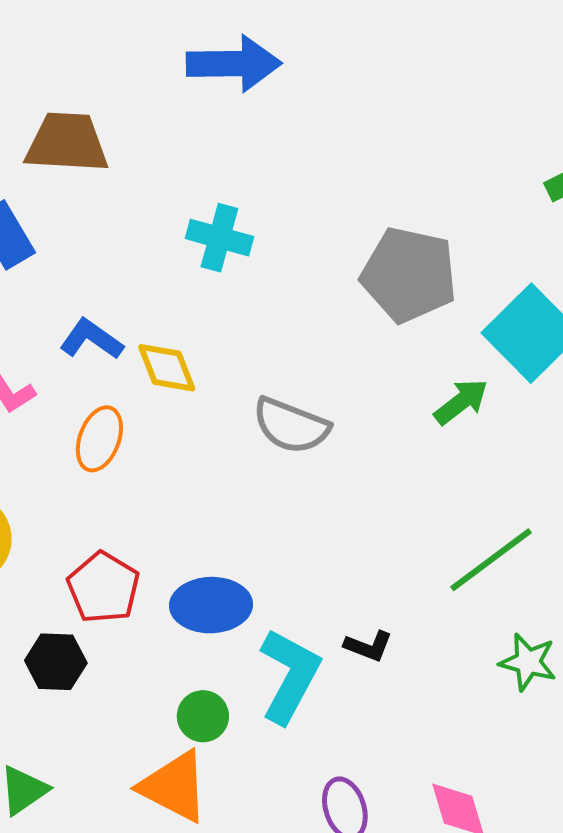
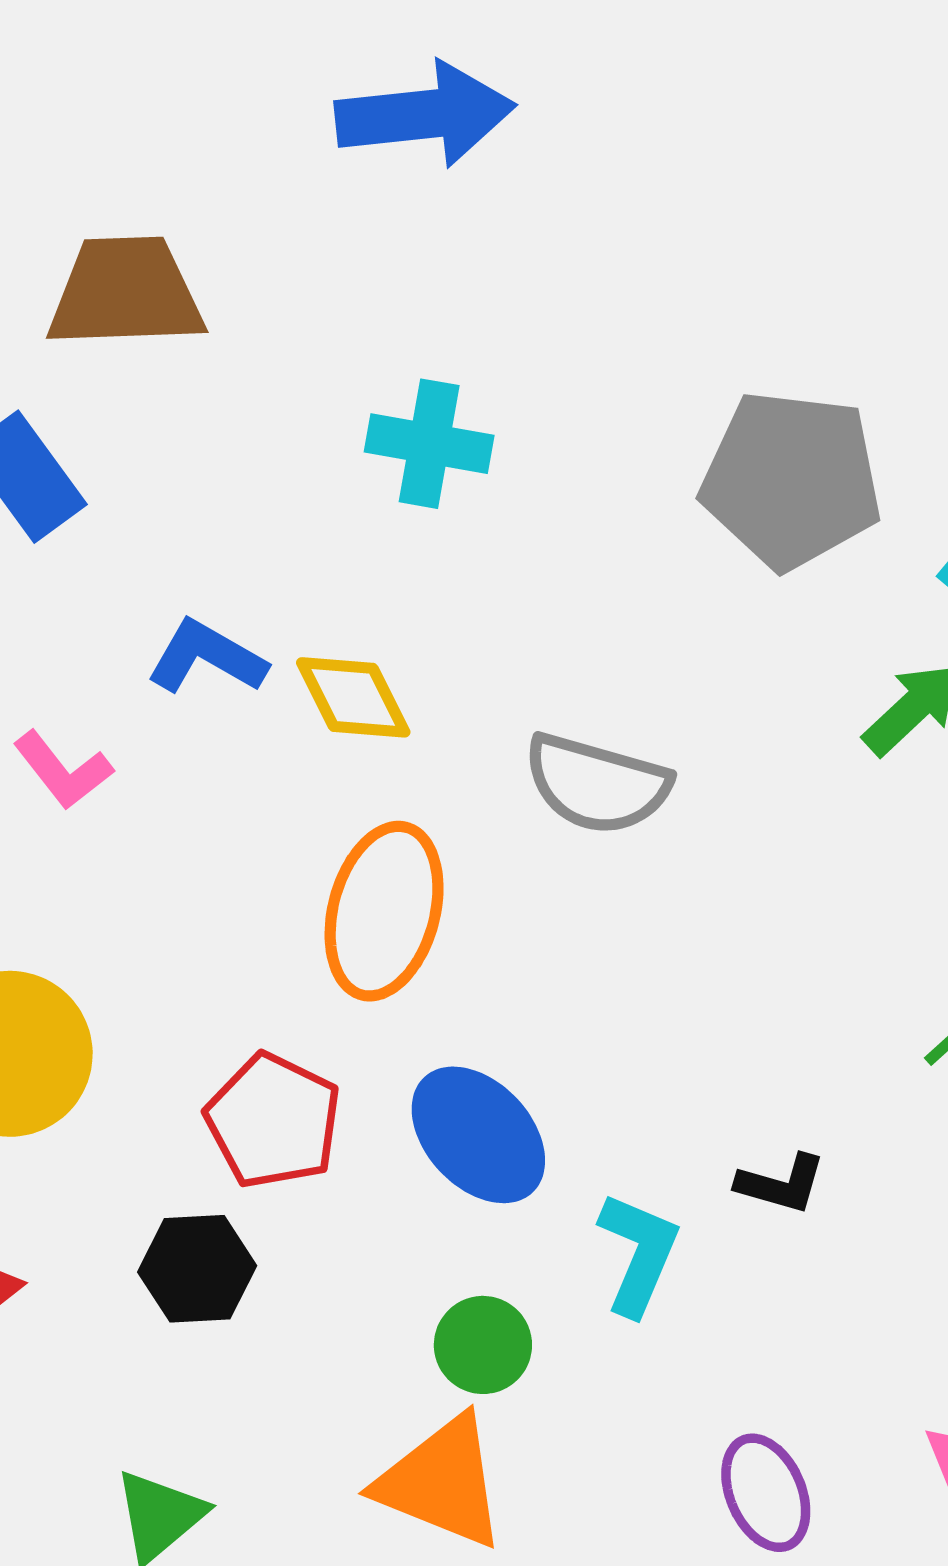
orange ellipse: (99, 439) -> (384, 911), moved, size x1.4
blue ellipse: (211, 605) -> (478, 1135), turned 54
cyan L-shape: (290, 676) -> (638, 1254), size x0.7

